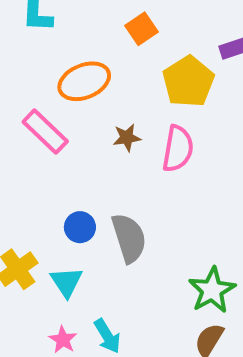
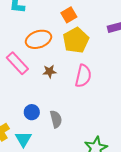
yellow pentagon: (188, 81) -> (76, 40), moved
brown star: (127, 138) -> (49, 71), moved
gray semicircle: (129, 238) -> (56, 119), size x0.7

